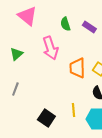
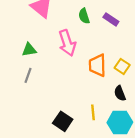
green triangle: (16, 54) -> (29, 50), turned 32
gray line: (15, 89) -> (28, 75), moved

